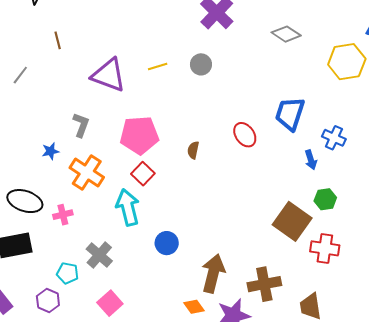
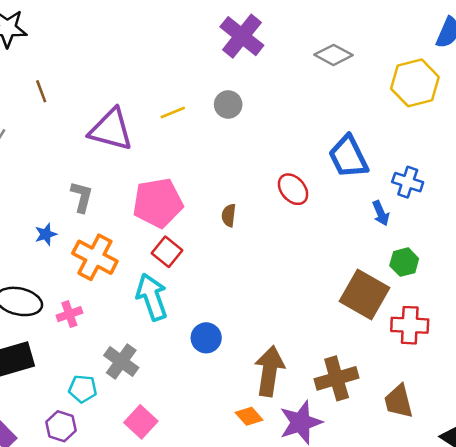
blue trapezoid: (290, 114) -> (348, 157), turned -39

